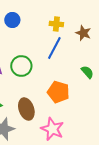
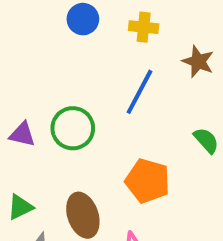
blue circle: (12, 20) -> (83, 19), moved
yellow cross: (56, 24) -> (144, 27), moved

